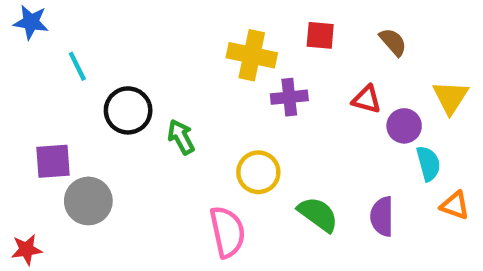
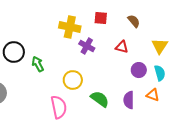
purple cross: (289, 97) -> (87, 46), turned 35
purple circle: (404, 126) -> (139, 70), moved
cyan semicircle: (428, 163) -> (160, 73), moved
orange triangle: (455, 205) -> (153, 95), moved

